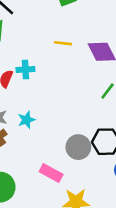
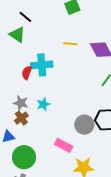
cyan cross: (25, 69) -> (42, 65), size x1.5

